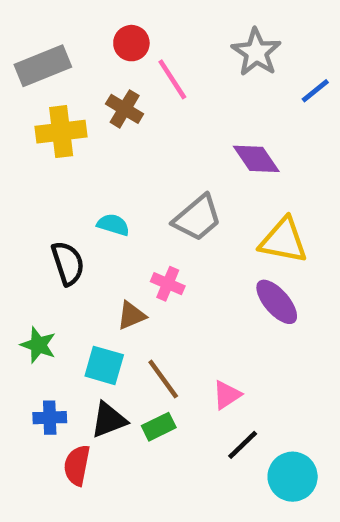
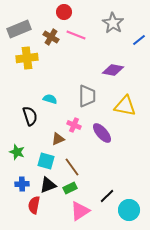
red circle: (131, 43) -> (64, 12), moved
pink line: (172, 79) -> (76, 35), turned -36
brown cross: (125, 109) -> (51, 37), moved
purple diamond: (256, 159) -> (113, 70), turned -45
gray trapezoid: (197, 218) -> (87, 96), turned -50
purple ellipse: (277, 302) -> (102, 133), moved
pink triangle: (227, 395) -> (80, 211), moved, size x1.5

